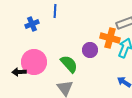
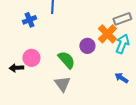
orange cross: (110, 38) -> (107, 34), turned 30
pink circle: (34, 62) -> (31, 58), size x0.7

